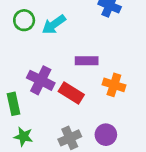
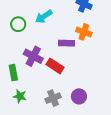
green circle: (24, 20) -> (18, 24), moved
orange cross: (114, 85) -> (84, 32), moved

